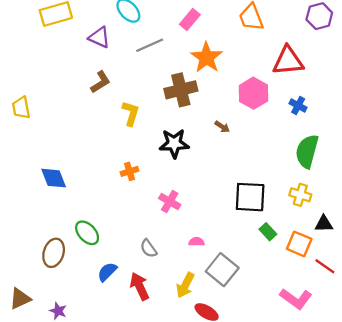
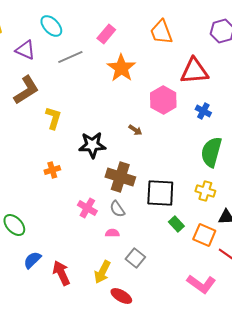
brown L-shape: (100, 82) -> (26, 90), size x1.4
brown cross: (181, 90) -> (120, 177), moved, turned 32
pink cross: (170, 202) -> (87, 208), moved
gray semicircle: (148, 248) -> (117, 209), moved
gray square: (222, 270) -> (135, 258), size x0.7

